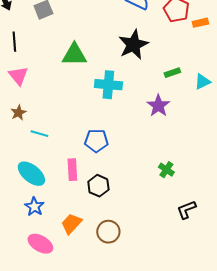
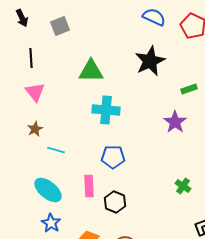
cyan cross: (108, 85) -> (106, 110), moved

